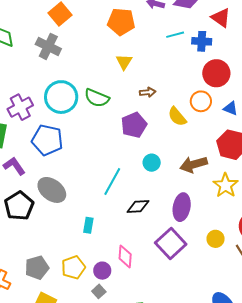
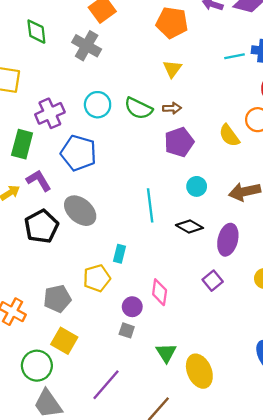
cyan line: (175, 35) -> (235, 56), moved
brown arrow: (148, 92) -> (172, 108), moved
cyan circle: (61, 97) -> (98, 105), size x0.7
cyan line: (112, 182) -> (150, 205), turned -40
black diamond: (138, 207) -> (189, 227), moved, turned 30
purple square: (171, 244) -> (213, 281), size x0.6
yellow pentagon: (73, 267) -> (97, 278), moved
gray square: (99, 291) -> (127, 330), turned -32

